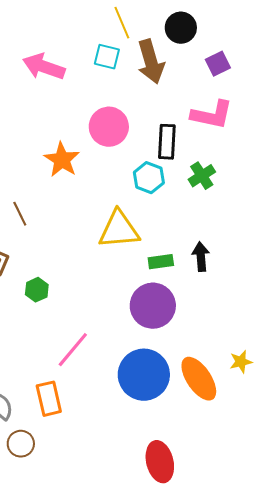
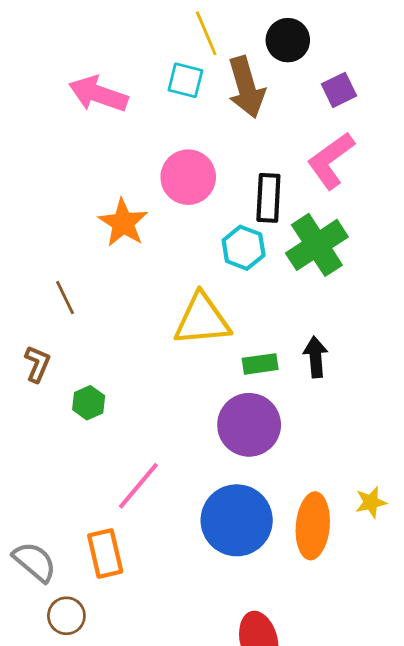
pink L-shape: (212, 115) -> (331, 161), turned 132
green cross: (202, 176) -> (317, 245), size x1.6
orange ellipse: (199, 379) -> (313, 526), turned 39

